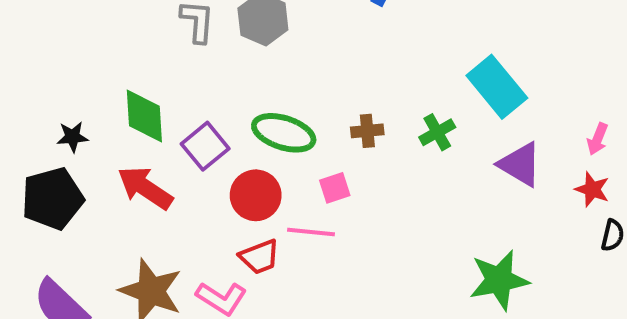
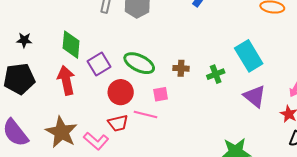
black star: (73, 137) -> (24, 40), moved
red arrow: (145, 188) -> (66, 80), turned 36

